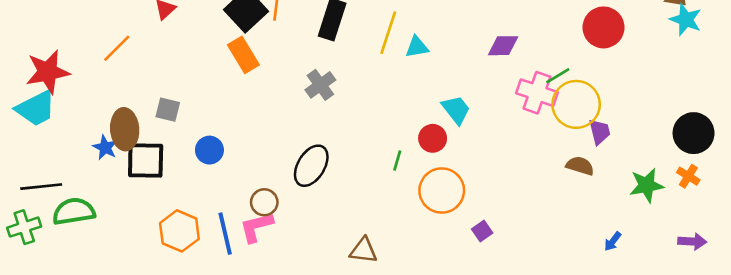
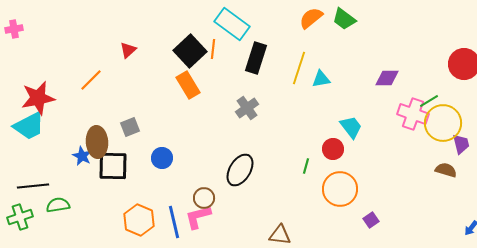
gray square: (168, 110) -> (130, 127), turned -36
green semicircle: (74, 211) -> (58, 205), size x0.7

